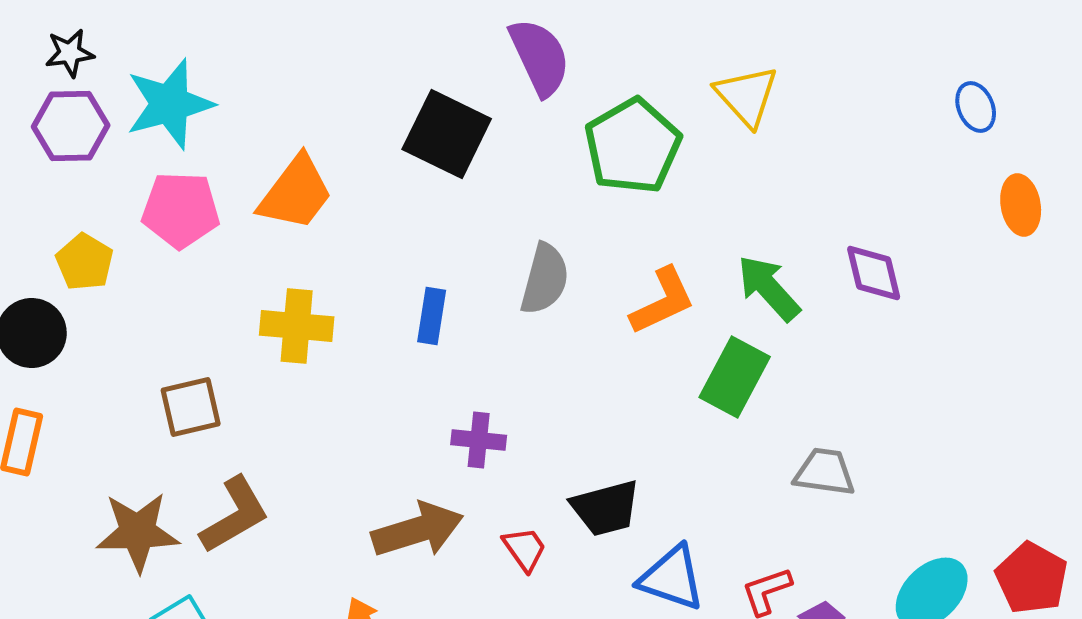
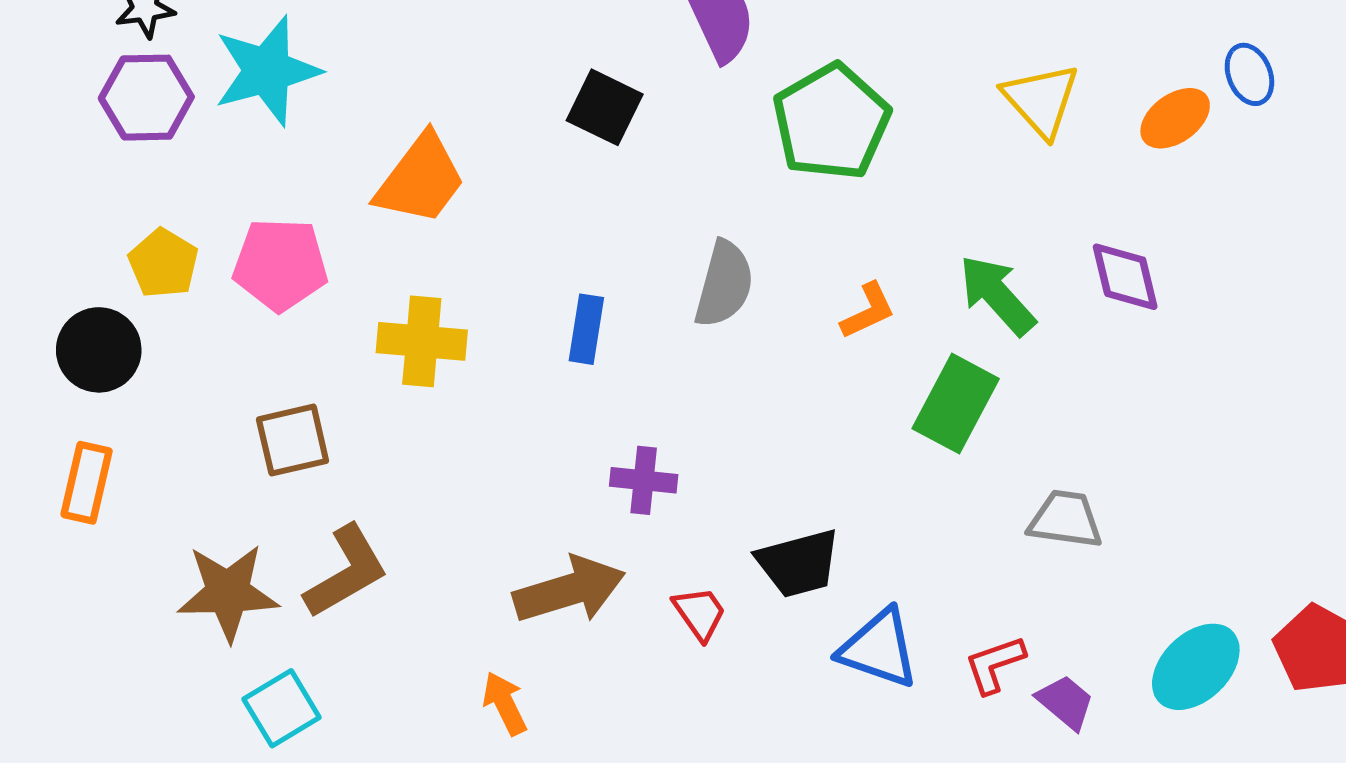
yellow triangle: (747, 96) -> (1041, 100), moved
black square: (447, 134) -> (605, 107), size x0.7
orange ellipse: (1021, 205) -> (1175, 118), moved, turned 64
pink pentagon: (181, 210) -> (280, 265), moved
orange L-shape: (663, 301) -> (868, 311), size x0.7

